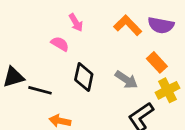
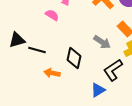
black diamond: (84, 77) -> (74, 58), moved

